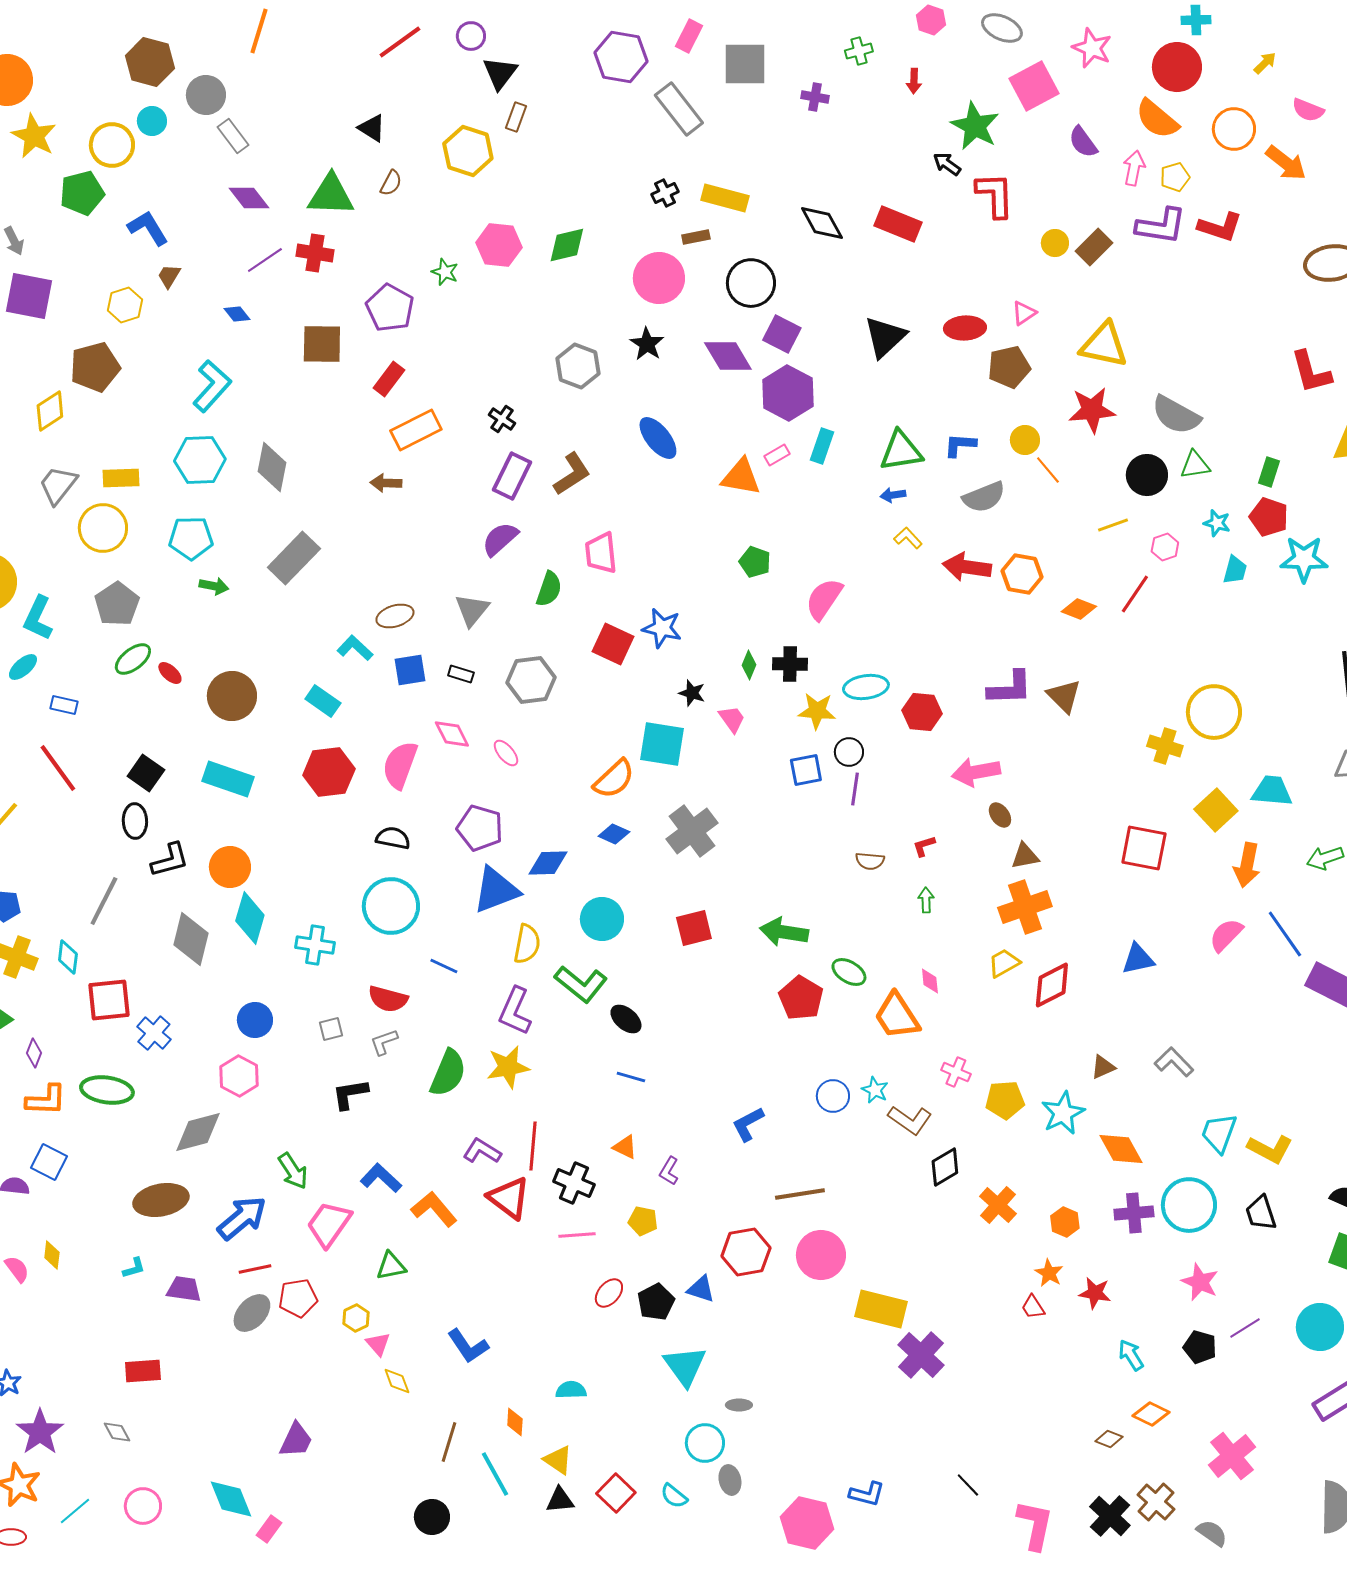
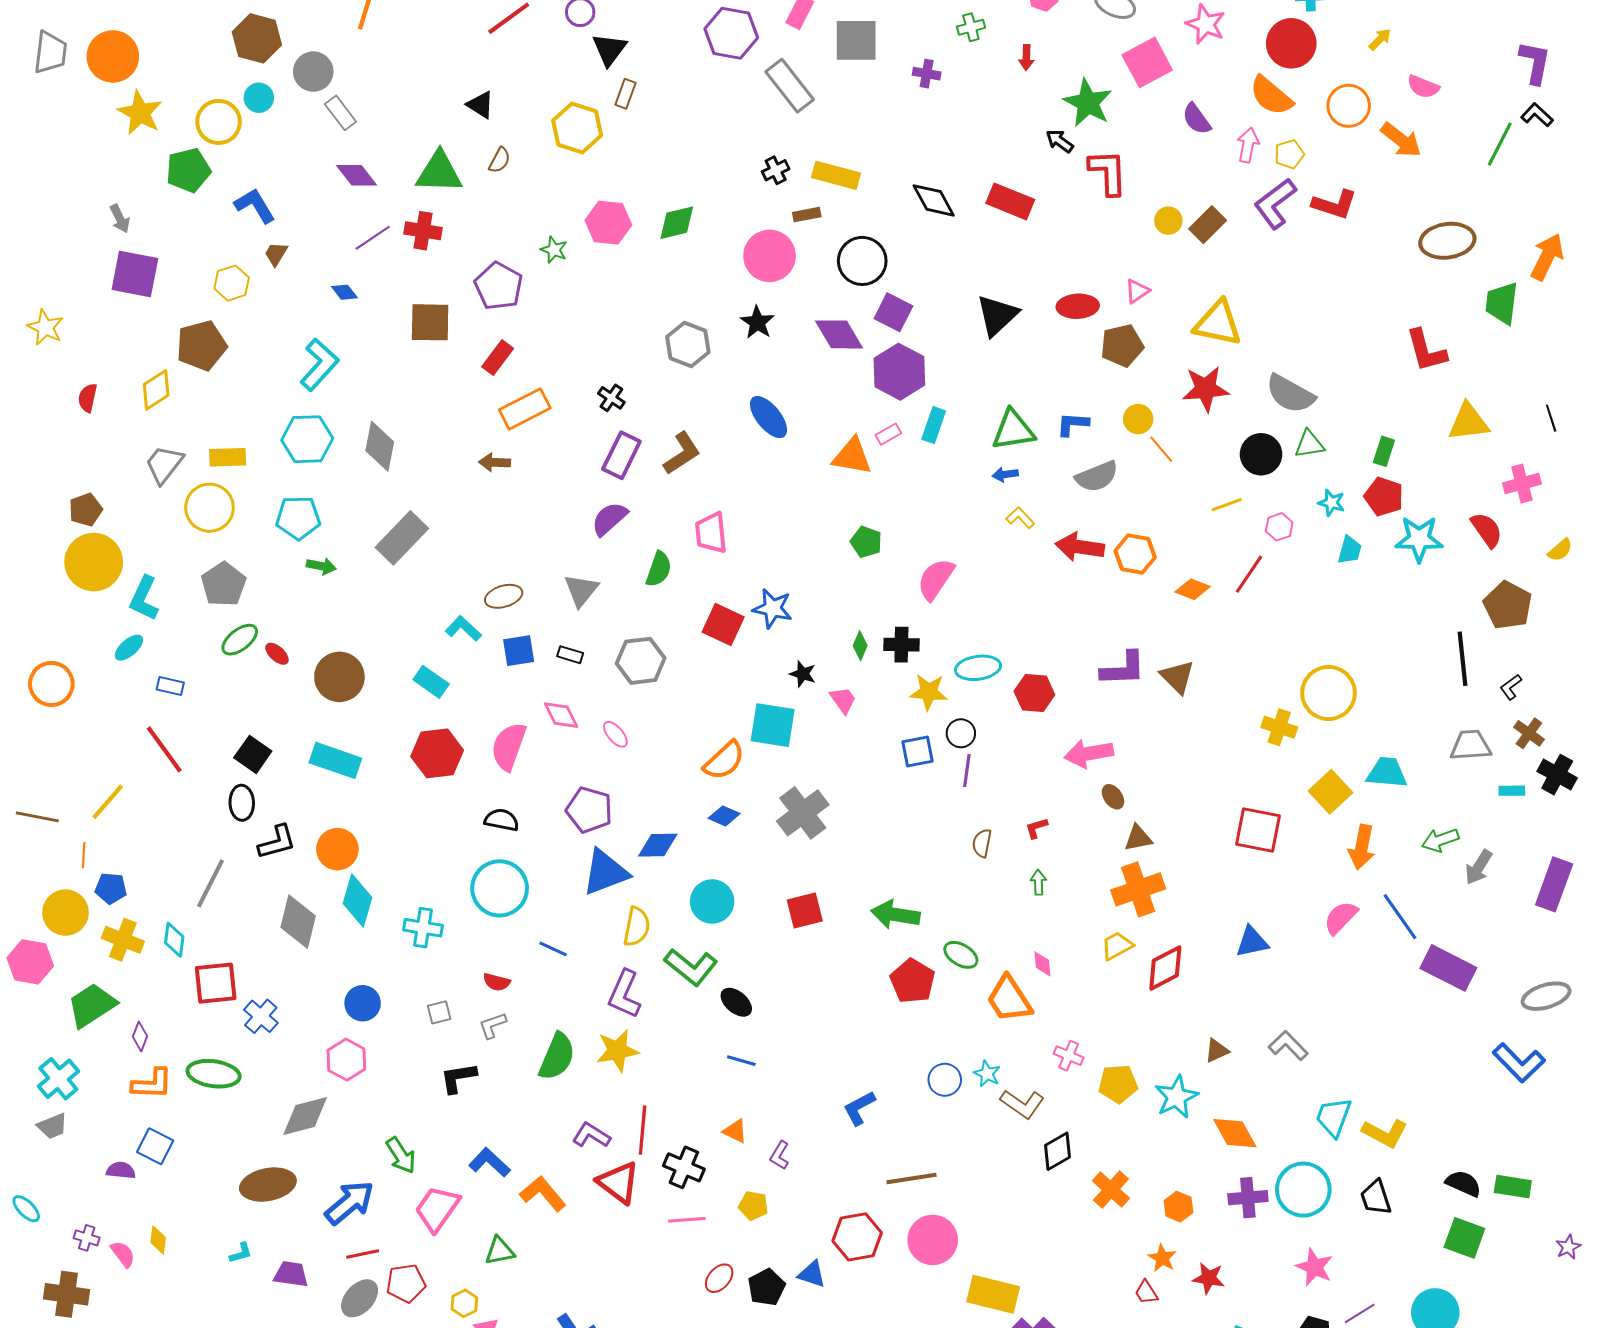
purple L-shape: (1161, 226) -> (1275, 203), turned 134
brown semicircle: (870, 861) -> (982, 843), turned 96
red semicircle: (388, 999) -> (497, 982), size x0.7

